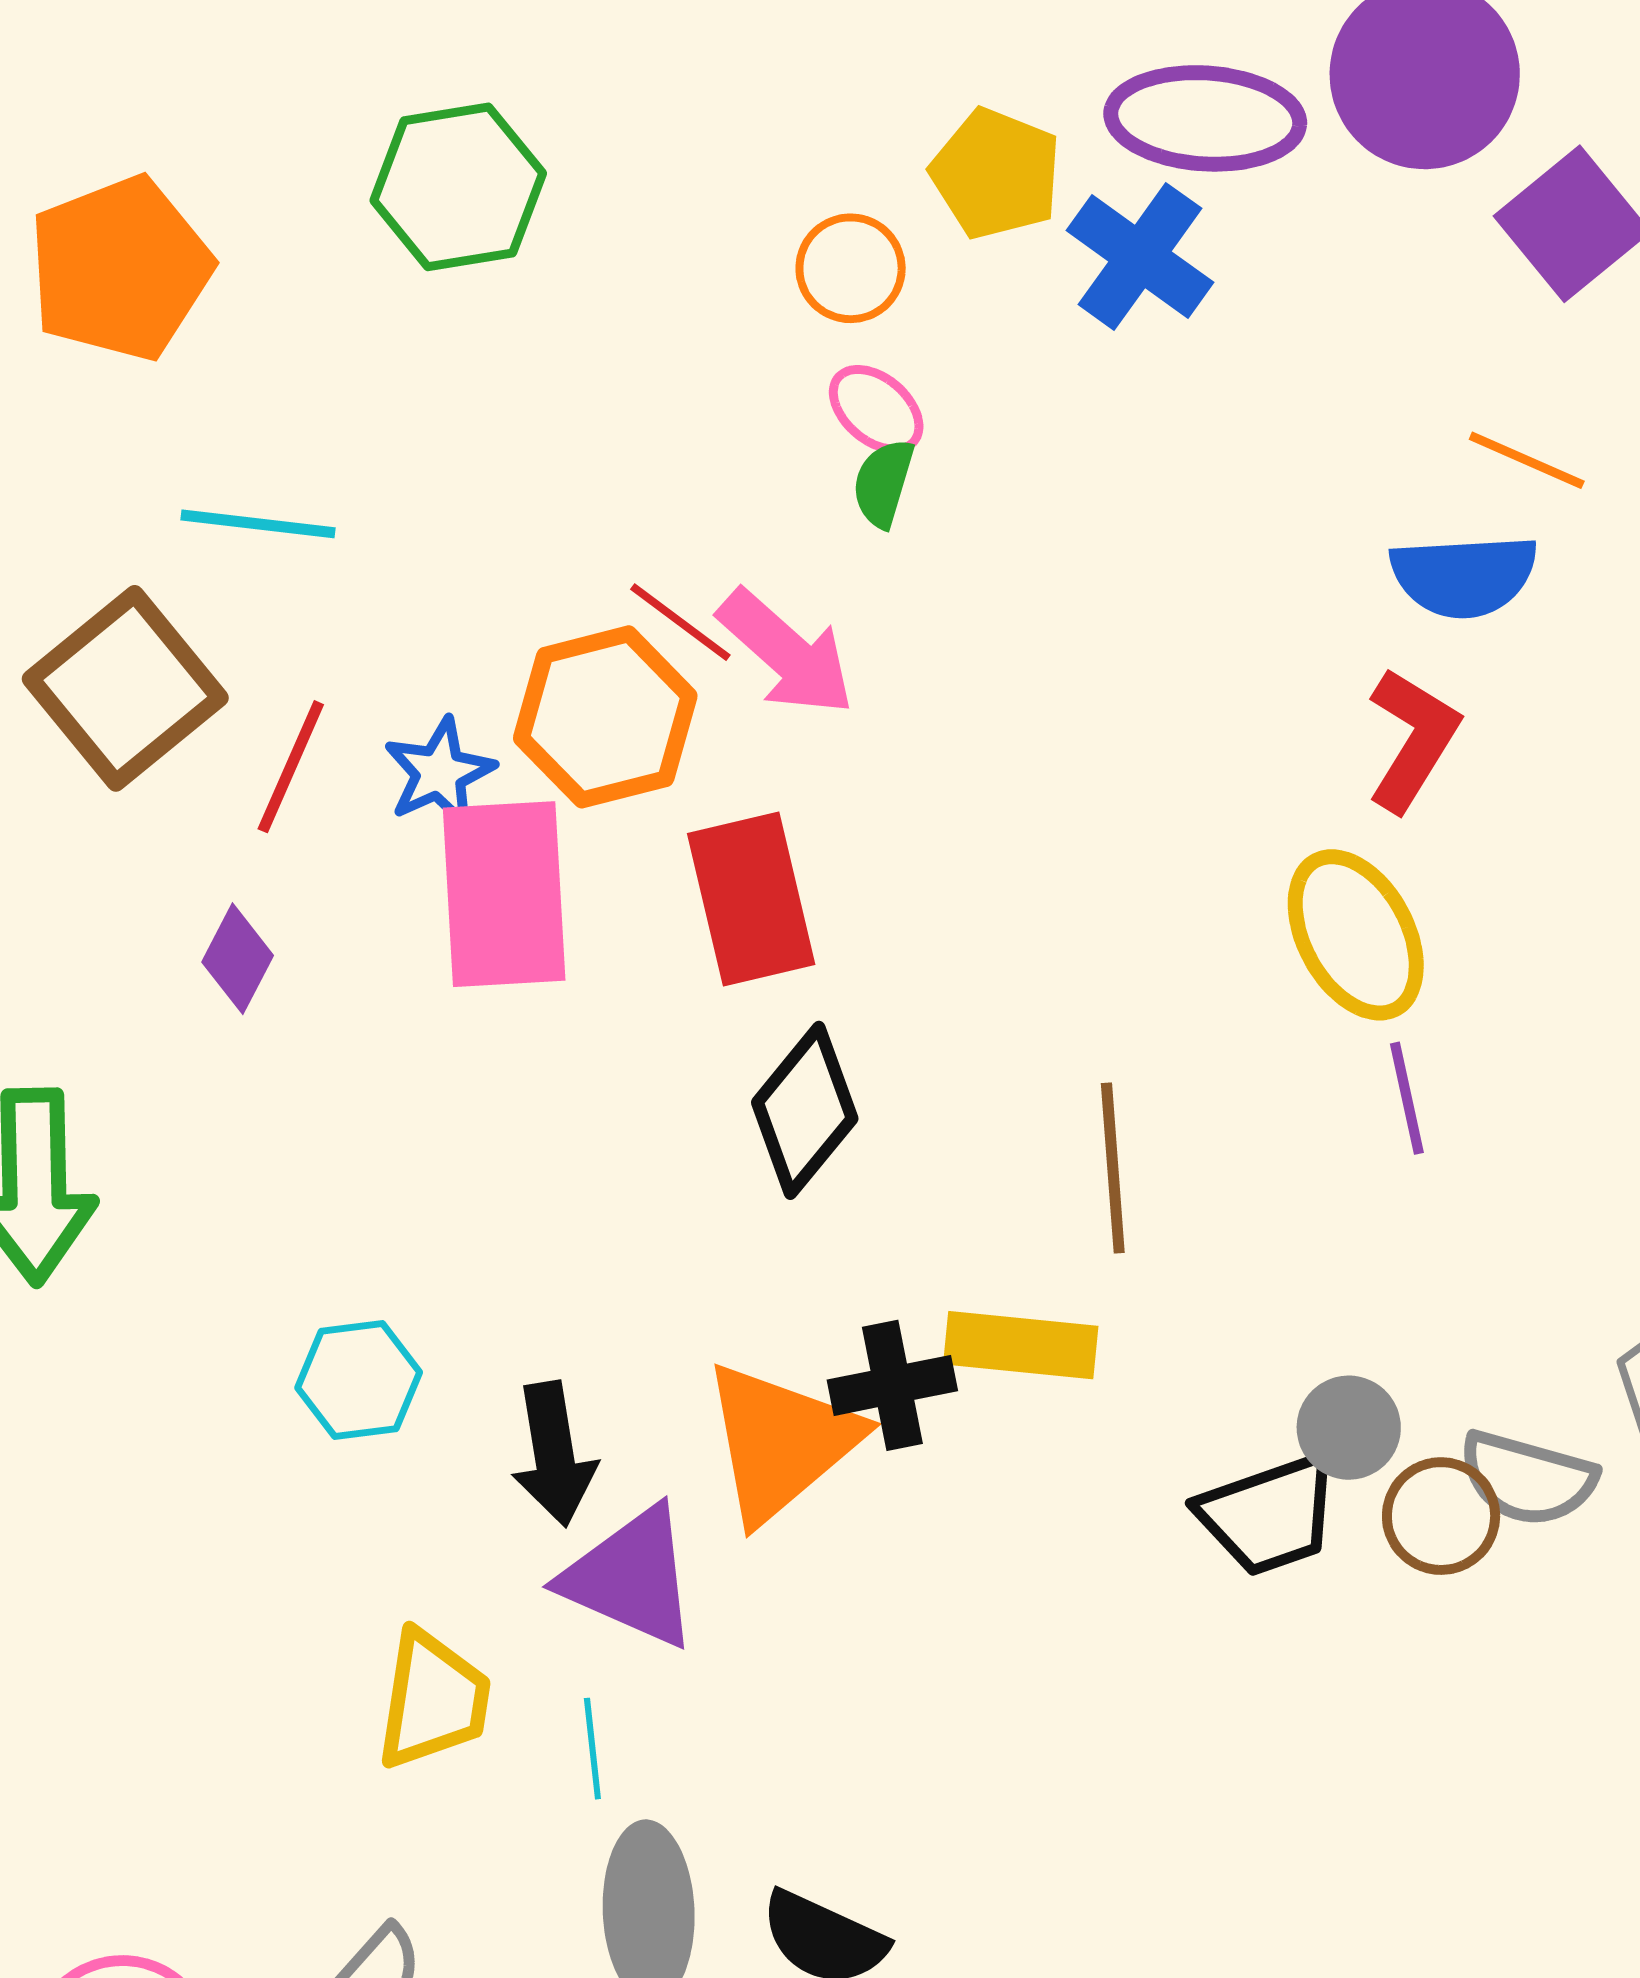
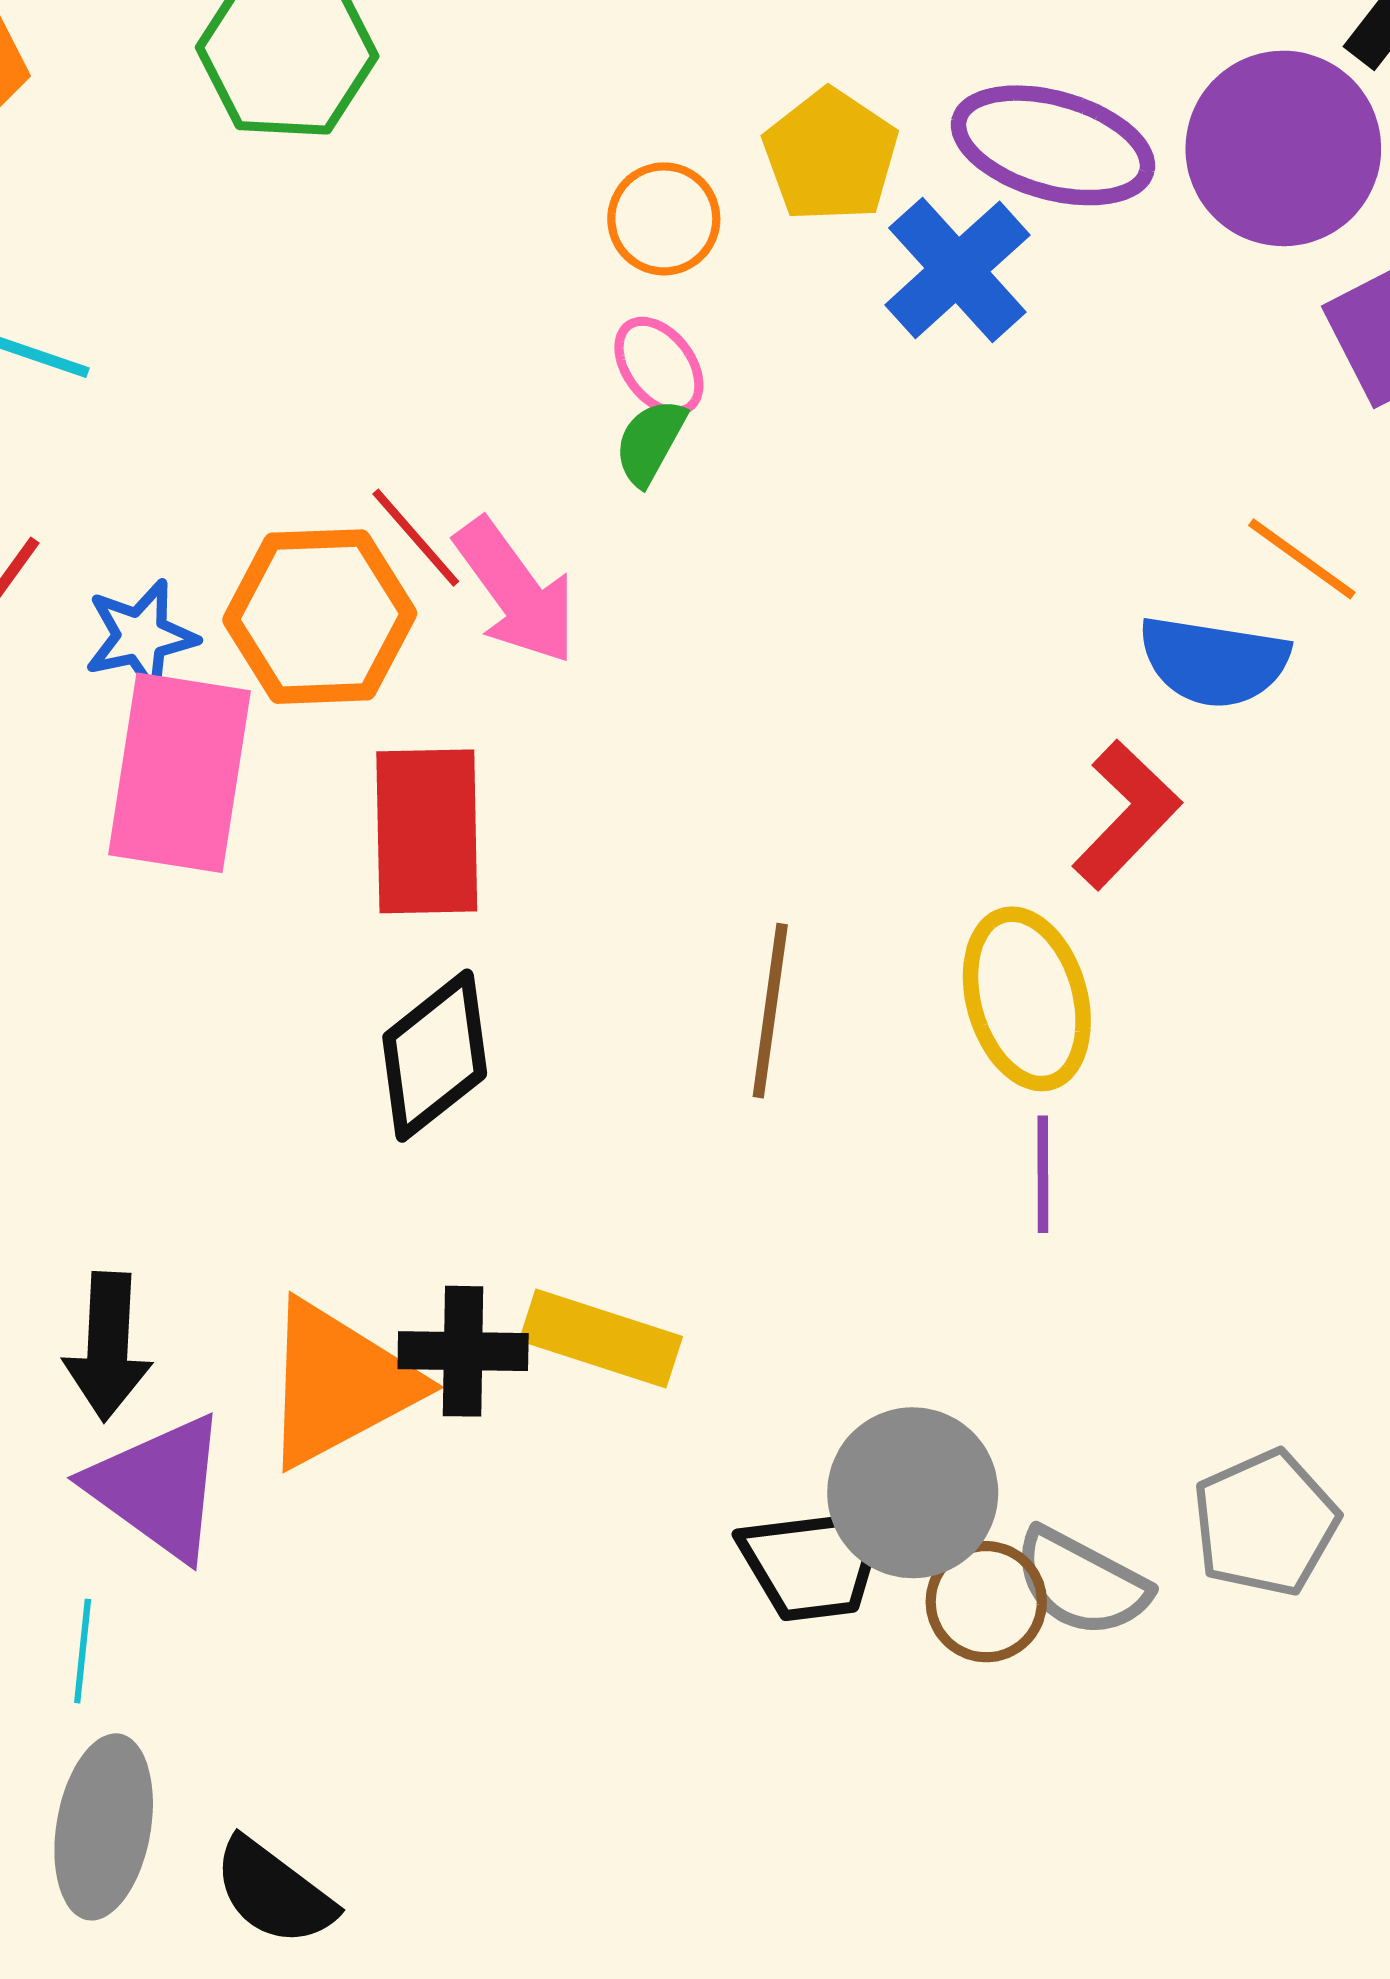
brown line: (1113, 1168) -> (770, 1011), moved
gray circle: (1349, 1428) -> (913, 1493), size x1.6

